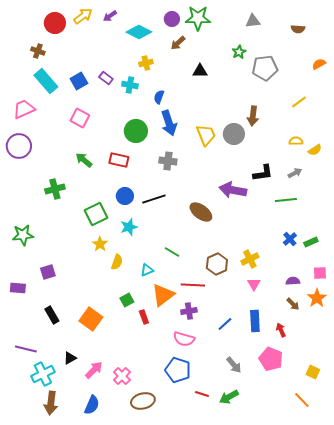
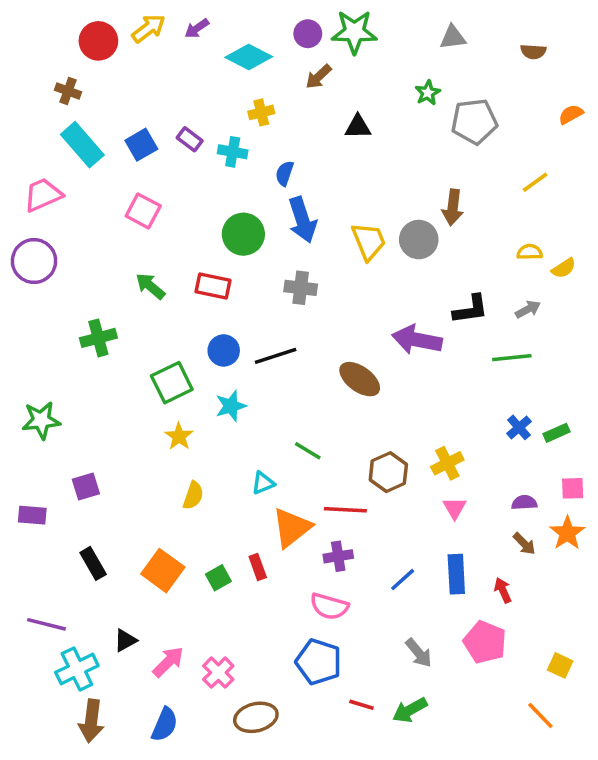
yellow semicircle: (117, 262) -> (193, 495), moved
green square: (127, 300) -> (218, 578), moved

